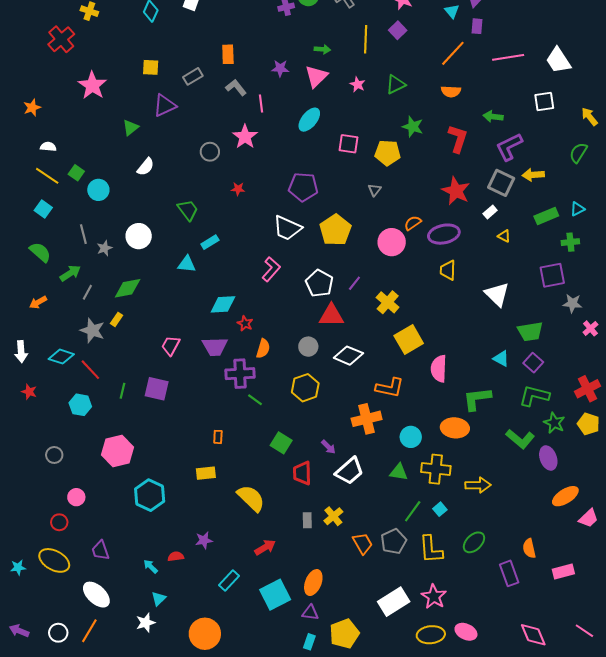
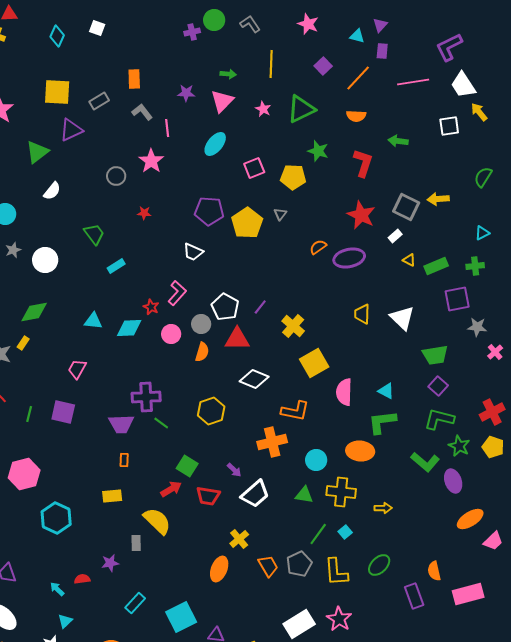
cyan triangle: (452, 11) -> (357, 36), turned -35
purple square: (398, 30) -> (323, 66), moved
yellow square: (151, 67) -> (57, 92), size x1.6
green triangle: (396, 84) -> (301, 109), size x1.4
yellow arrow: (589, 117) -> (479, 112), moved
green triangle: (131, 128) -> (37, 152), size x1.4
pink square: (348, 144) -> (254, 168), turned -30
purple L-shape: (509, 147) -> (449, 47), moved
green rectangle: (546, 216) -> (436, 266), moved
white trapezoid: (287, 228) -> (193, 252), size x0.7
yellow pentagon: (335, 230) -> (247, 223), moved
pink circle: (392, 242) -> (171, 334), moved, size x0.7
gray star: (104, 248) -> (13, 250), moved
cyan triangle: (187, 264) -> (93, 321), moved
yellow trapezoid: (448, 270) -> (362, 314), moved
red star: (245, 323) -> (151, 307), moved
purple trapezoid: (215, 347) -> (121, 424), moved
gray circle: (308, 347) -> (201, 324), moved
orange semicircle: (263, 349) -> (202, 352), moved
cyan triangle: (501, 359) -> (386, 391), moved
red trapezoid: (302, 473) -> (208, 496), turned -80
yellow arrow: (478, 485) -> (383, 508), size x0.7
gray rectangle: (307, 520) -> (136, 543), moved
red arrow: (265, 547) -> (171, 489), moved
pink rectangle: (563, 571) -> (468, 594), size x1.4
orange ellipse: (313, 583) -> (219, 569), moved

